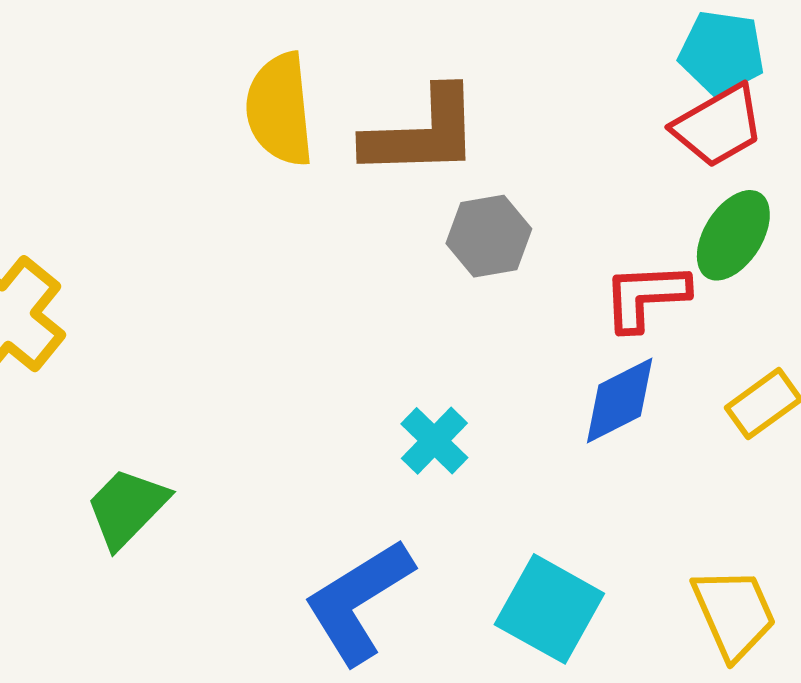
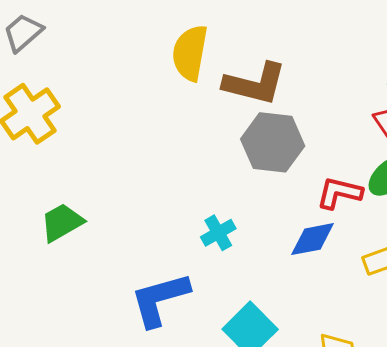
gray hexagon: (489, 236) -> (273, 142), size x1.5

